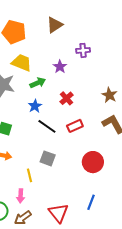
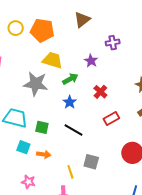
black line: (47, 126) -> (74, 130), moved
gray square: (48, 158) -> (91, 162), moved

